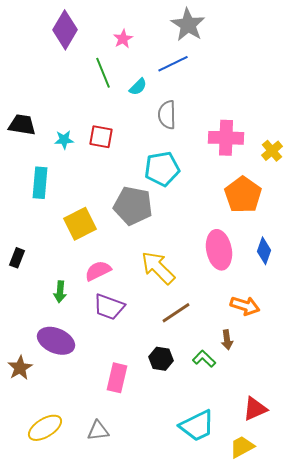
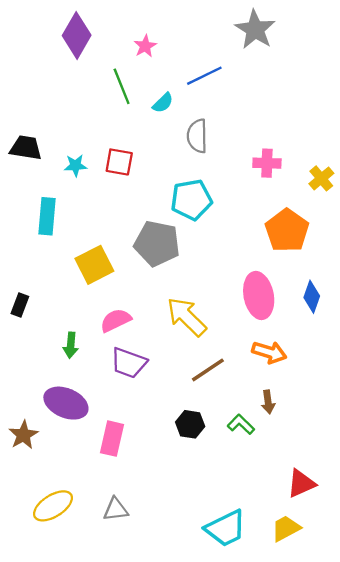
gray star: (188, 25) -> (255, 30), moved
pink cross: (226, 138) -> (267, 163), size x0.7
orange arrow: (245, 306) -> (269, 352), moved
pink rectangle: (117, 378) -> (112, 439), moved
cyan trapezoid: (197, 426) -> (226, 528), moved

